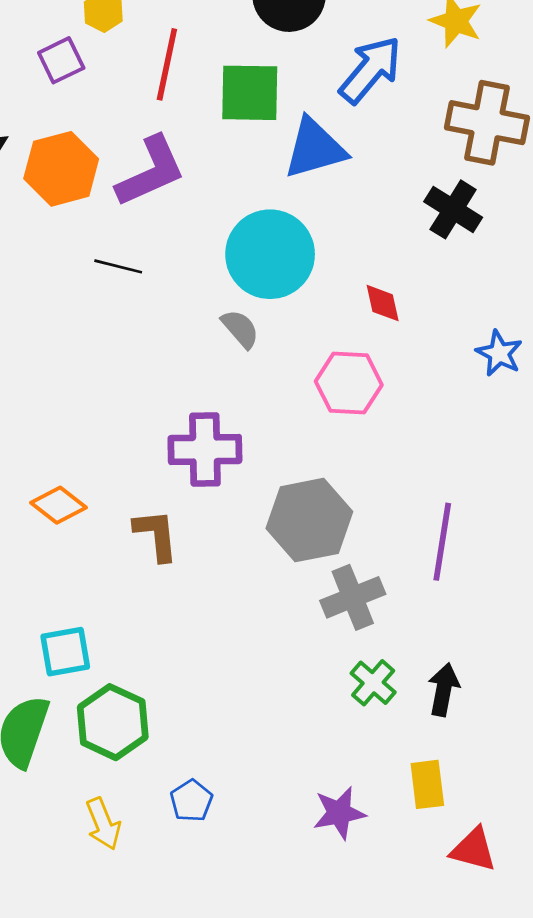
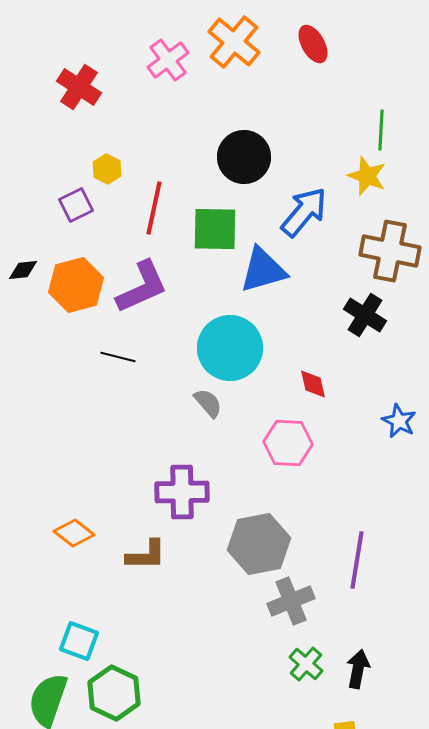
brown L-shape: (156, 535) -> (146, 555), turned 96
cyan square: (65, 652) -> (79, 641), turned 30

